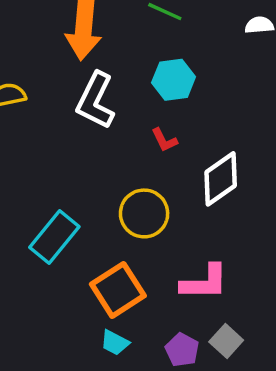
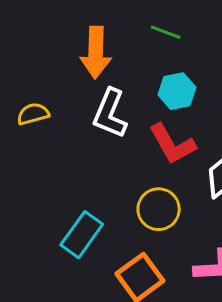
red L-shape: (164, 140) -> (172, 144), size x2.0

